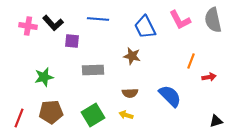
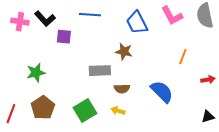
gray rectangle: (93, 70) -> (100, 71), moved
red arrow: (209, 77) -> (208, 80), moved
brown pentagon: (51, 112) -> (43, 108), turned -30

